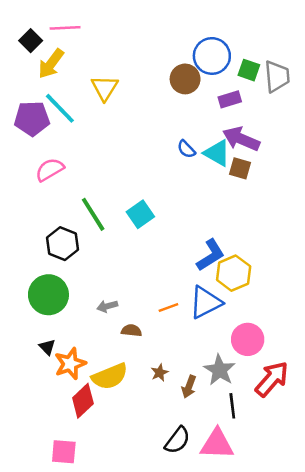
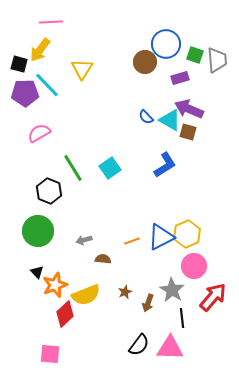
black square: (31, 41) -> (19, 64), moved, turned -30
blue L-shape: (211, 255) -> (165, 165), moved
yellow hexagon: (234, 273) -> (187, 234), moved

